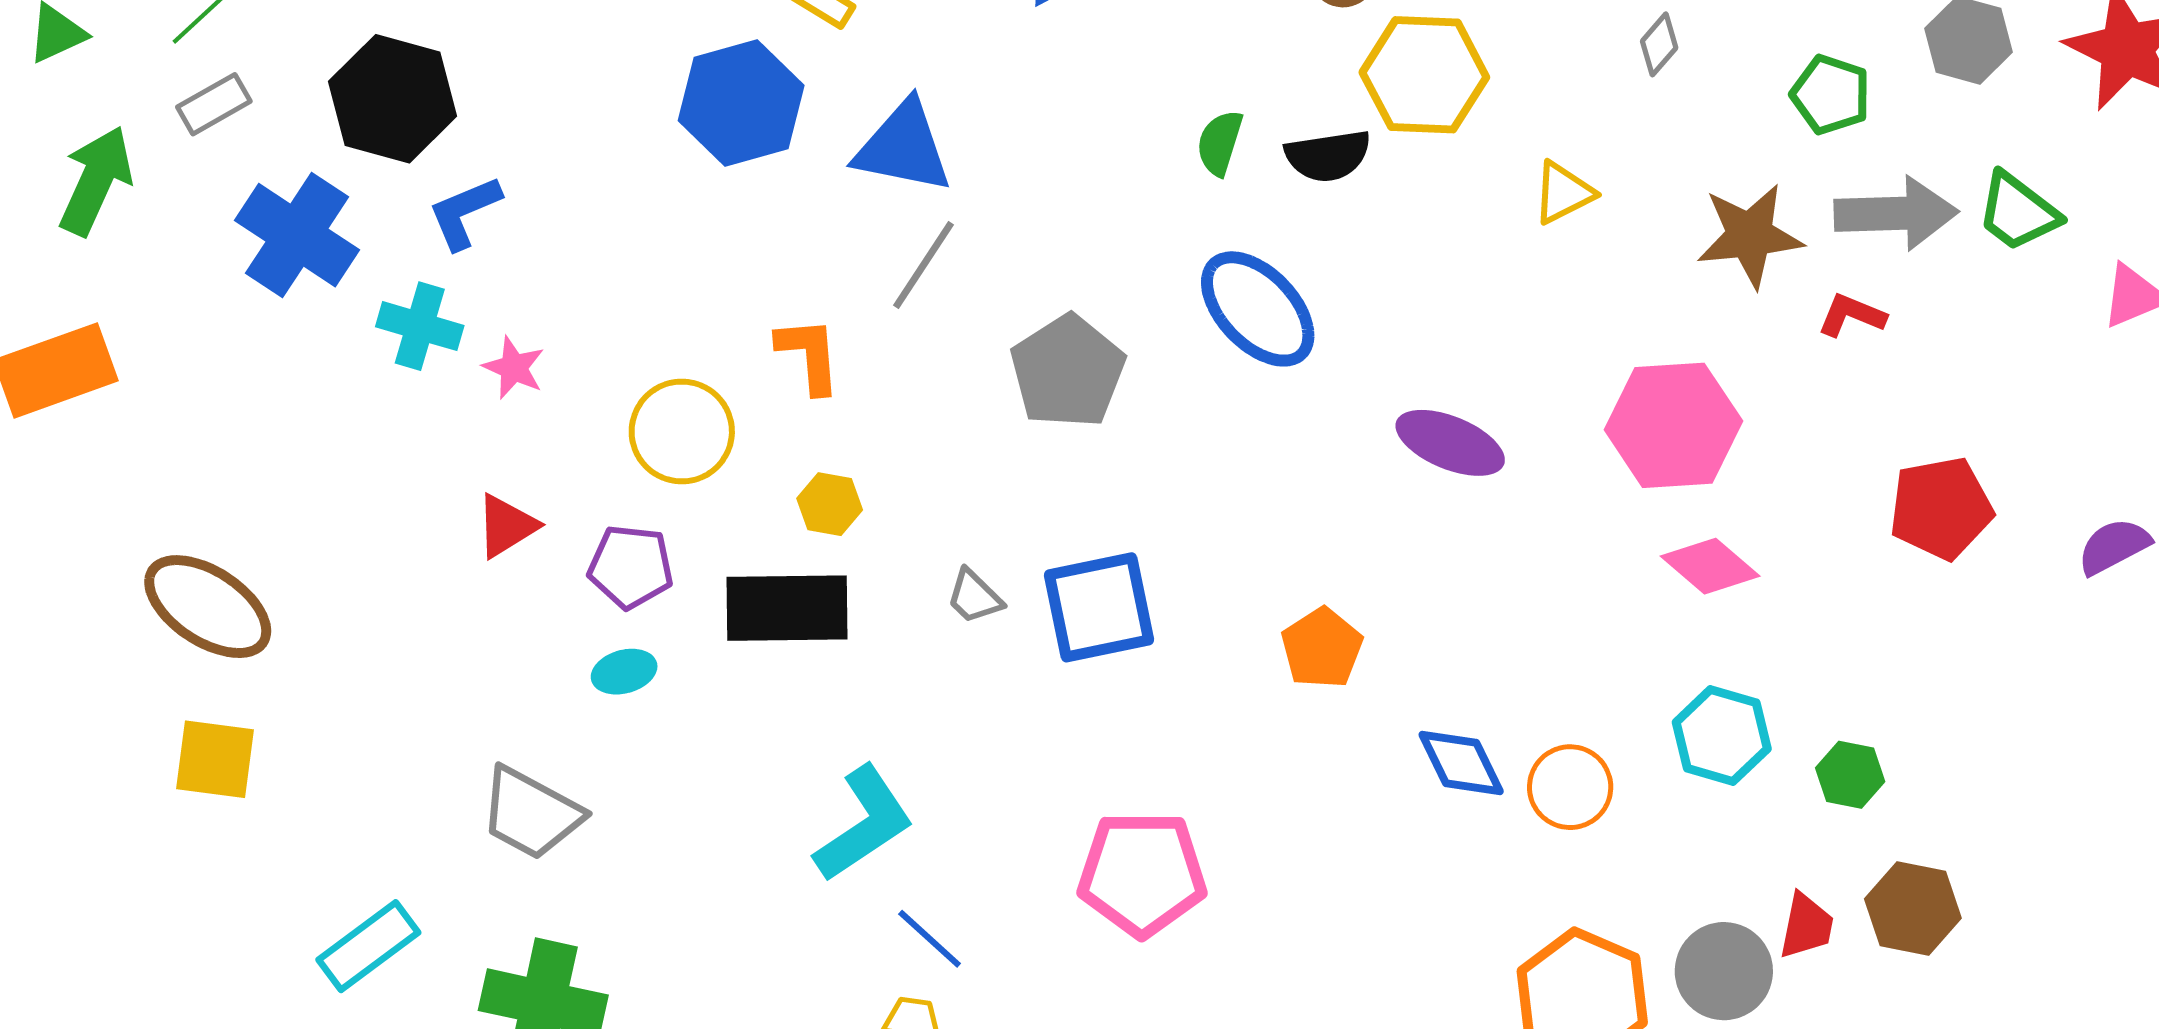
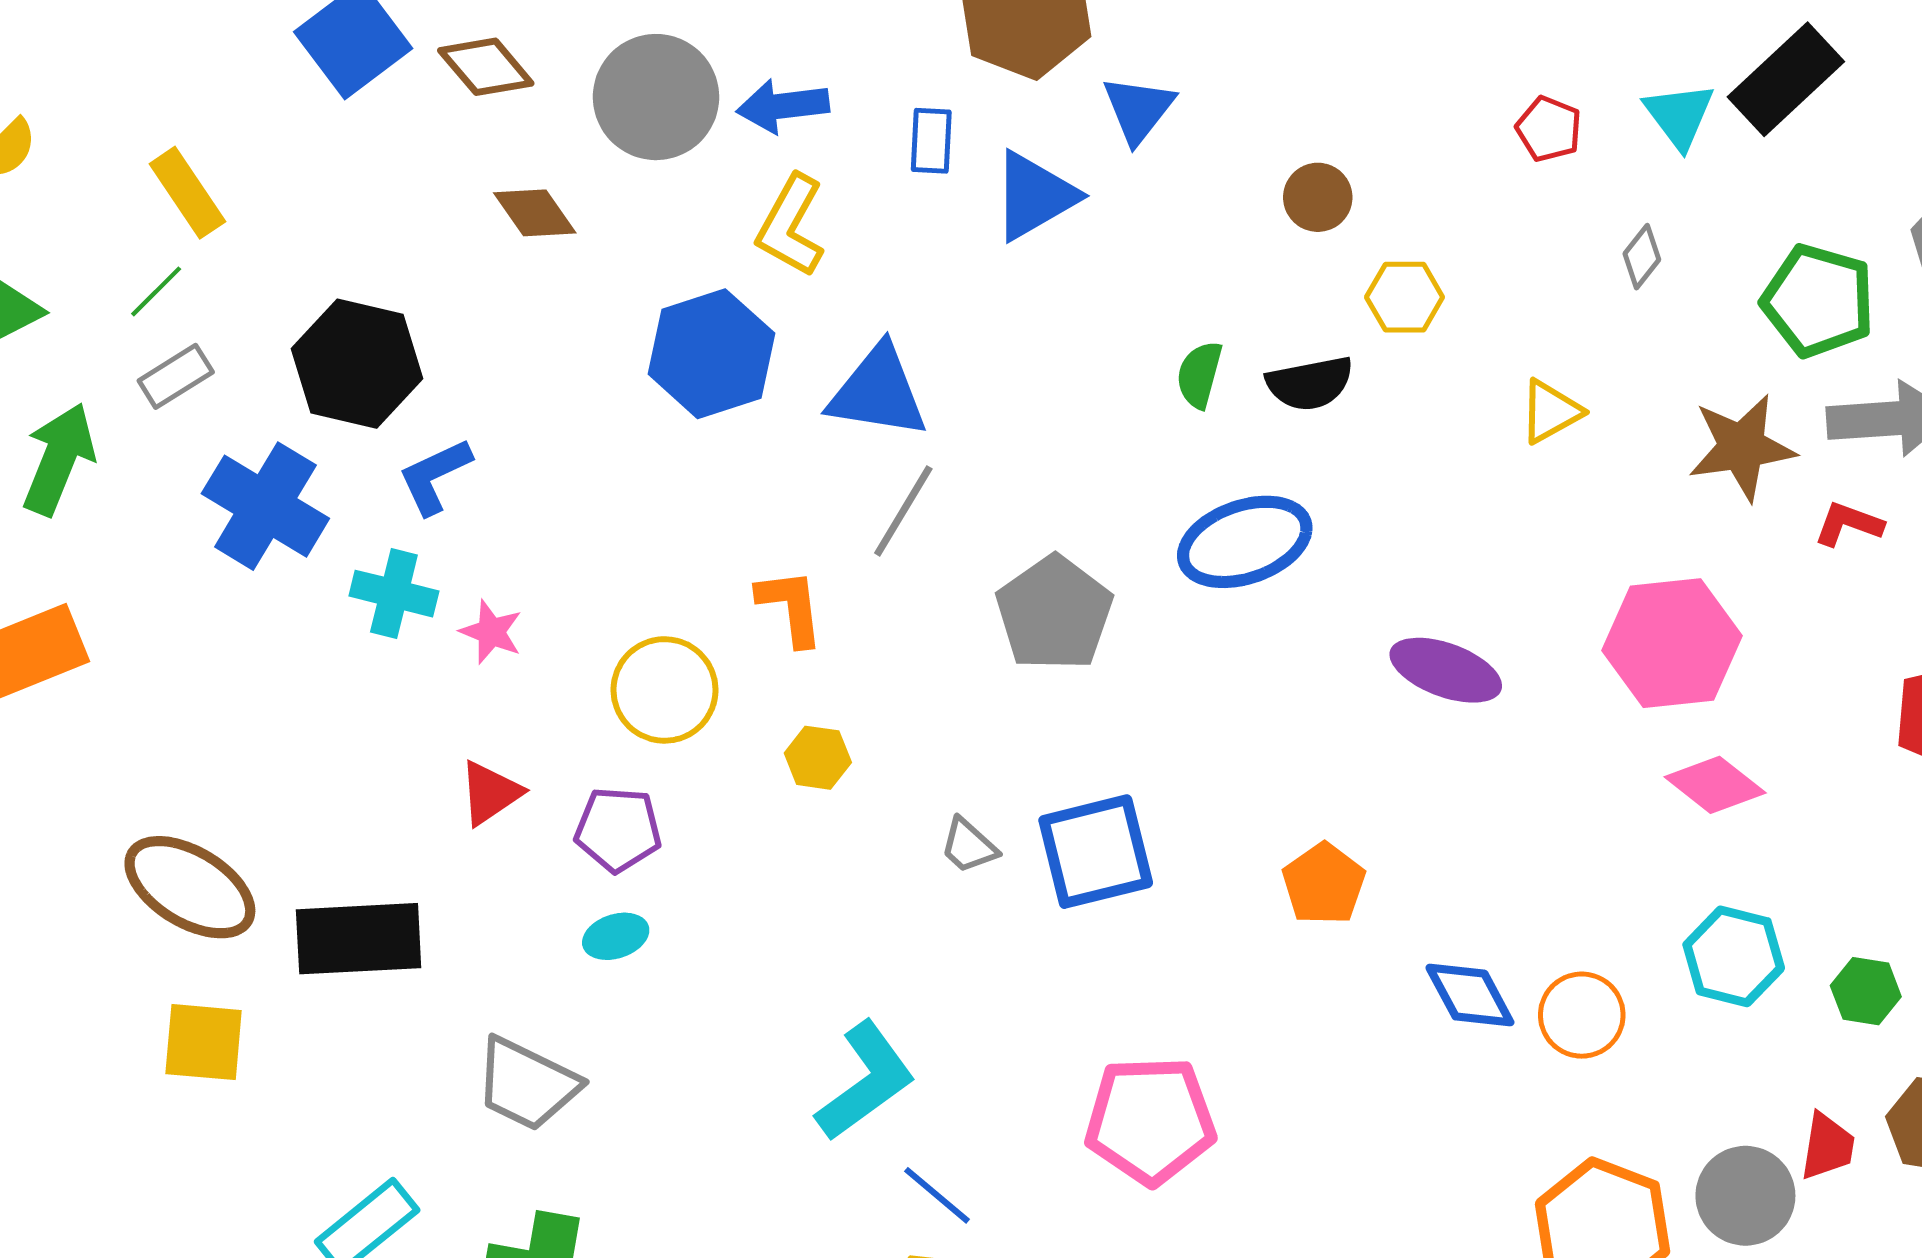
yellow hexagon: (1424, 75) -> (1405, 297), size x0.6
green pentagon: (1831, 95) -> (1818, 301), size x1.4
blue ellipse: (1258, 309) -> (1245, 542), turned -63
black rectangle: (787, 608) -> (359, 939), moved

